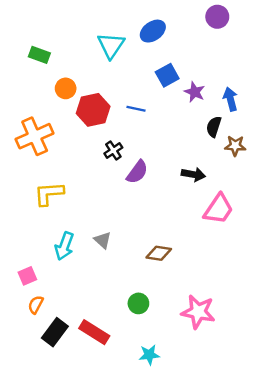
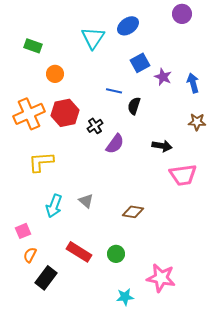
red hexagon: (93, 110) -> (65, 113), moved
black semicircle: (214, 127) -> (134, 106), moved
pink trapezoid: (218, 209) -> (183, 175), turned 48
pink star: (198, 312) -> (161, 278), moved
red rectangle: (94, 332) -> (79, 252), moved

